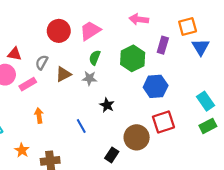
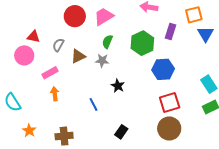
pink rectangle: (28, 84) -> (50, 73), moved
brown circle: (137, 137) -> (169, 128), moved
orange star: (22, 150) -> (29, 131), moved

